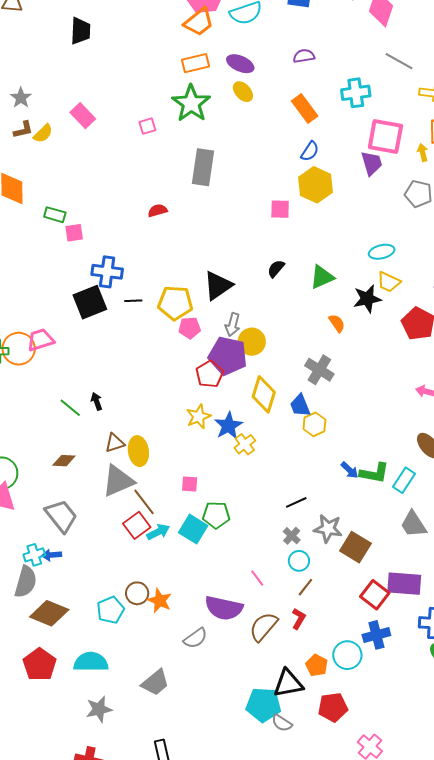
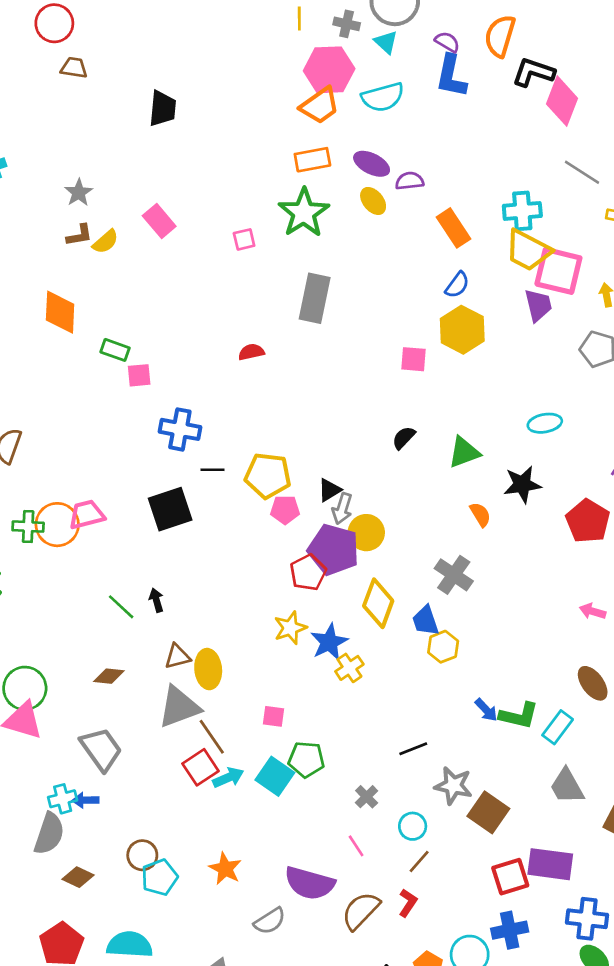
purple semicircle: (304, 56) -> (410, 181), moved
yellow trapezoid: (389, 282) -> (528, 250), moved, size x1.5
black triangle: (218, 286) -> (329, 490), moved, size x0.6
black square: (90, 302) -> (170, 509), moved
gray cross: (292, 536) -> (367, 797), moved
brown circle: (137, 593) -> (142, 855), moved
red square: (375, 595) -> (510, 877), turned 32
brown diamond: (49, 613) -> (78, 877), size x0.6

